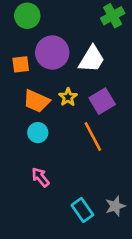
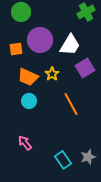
purple square: (102, 101) -> (85, 68), moved
pink arrow: (40, 177) -> (25, 143), moved

